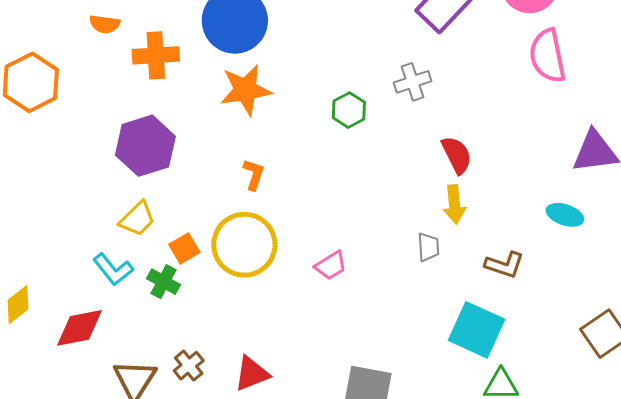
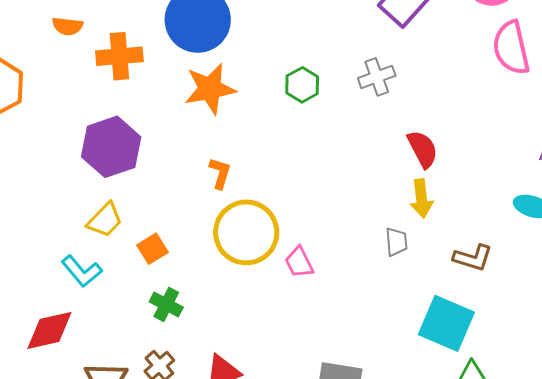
green hexagon: (349, 110) -> (302, 85), moved
yellow circle: (244, 245) -> (246, 232), moved
pink trapezoid: (331, 266) -> (299, 262), turned 96
green cross: (164, 282) -> (166, 304), moved

